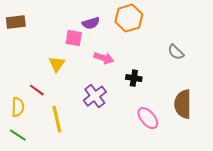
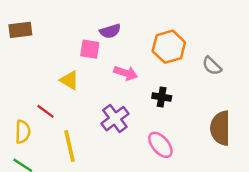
orange hexagon: (129, 18) -> (169, 47), moved
yellow triangle: (57, 64) -> (69, 80), turned -36
pink ellipse: (148, 118) -> (160, 145), moved

